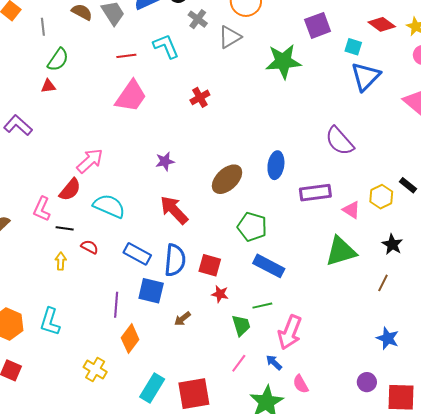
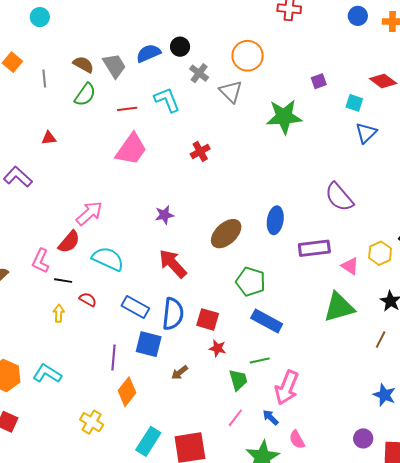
purple square: (318, 25) -> (319, 81), size x0.6
gray triangle: (230, 37) -> (231, 92), turned -45
green semicircle: (58, 60) -> (85, 95), moved
blue triangle: (366, 76) -> (366, 133), size x0.7
cyan L-shape: (50, 322) -> (47, 374), turned 104

